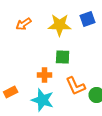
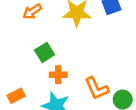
green square: (63, 57) -> (45, 52), moved, turned -35

